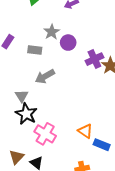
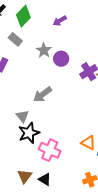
gray rectangle: (35, 50) -> (15, 39), moved, turned 40
black star: (26, 114) -> (29, 133), turned 30

